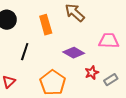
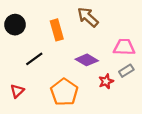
black line: (25, 52) -> (34, 59), turned 36
gray rectangle: (111, 80) -> (126, 71), moved

